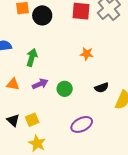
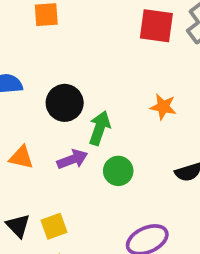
black circle: (42, 15) -> (65, 103), moved
green arrow: (32, 57) -> (100, 128), moved

